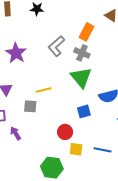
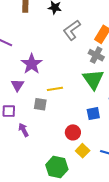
gray L-shape: (56, 46) -> (72, 30), moved
purple star: (16, 53) -> (32, 64), moved
yellow square: (76, 149) -> (83, 151), turned 32

